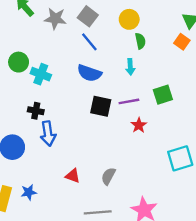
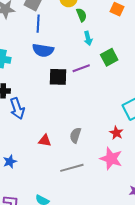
blue line: (89, 42) -> (38, 24), turned 54
cyan arrow: (130, 67) -> (88, 38), moved
red star: (139, 125) -> (116, 133), moved

